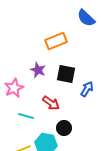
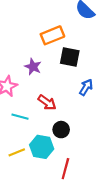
black square: (66, 74) -> (70, 57), moved

